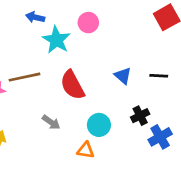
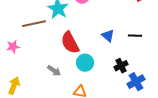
brown line: (25, 77) -> (34, 24), moved
cyan circle: (99, 125) -> (85, 63), moved

